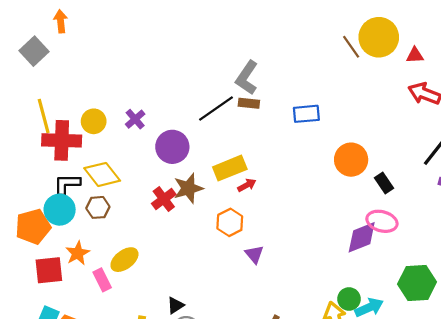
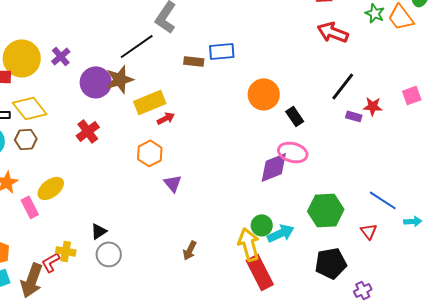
brown rectangle: (249, 103) -> (194, 61), moved
yellow circle: (94, 121) -> (22, 58), size x1.6
brown star: (188, 188) -> (120, 79), moved

